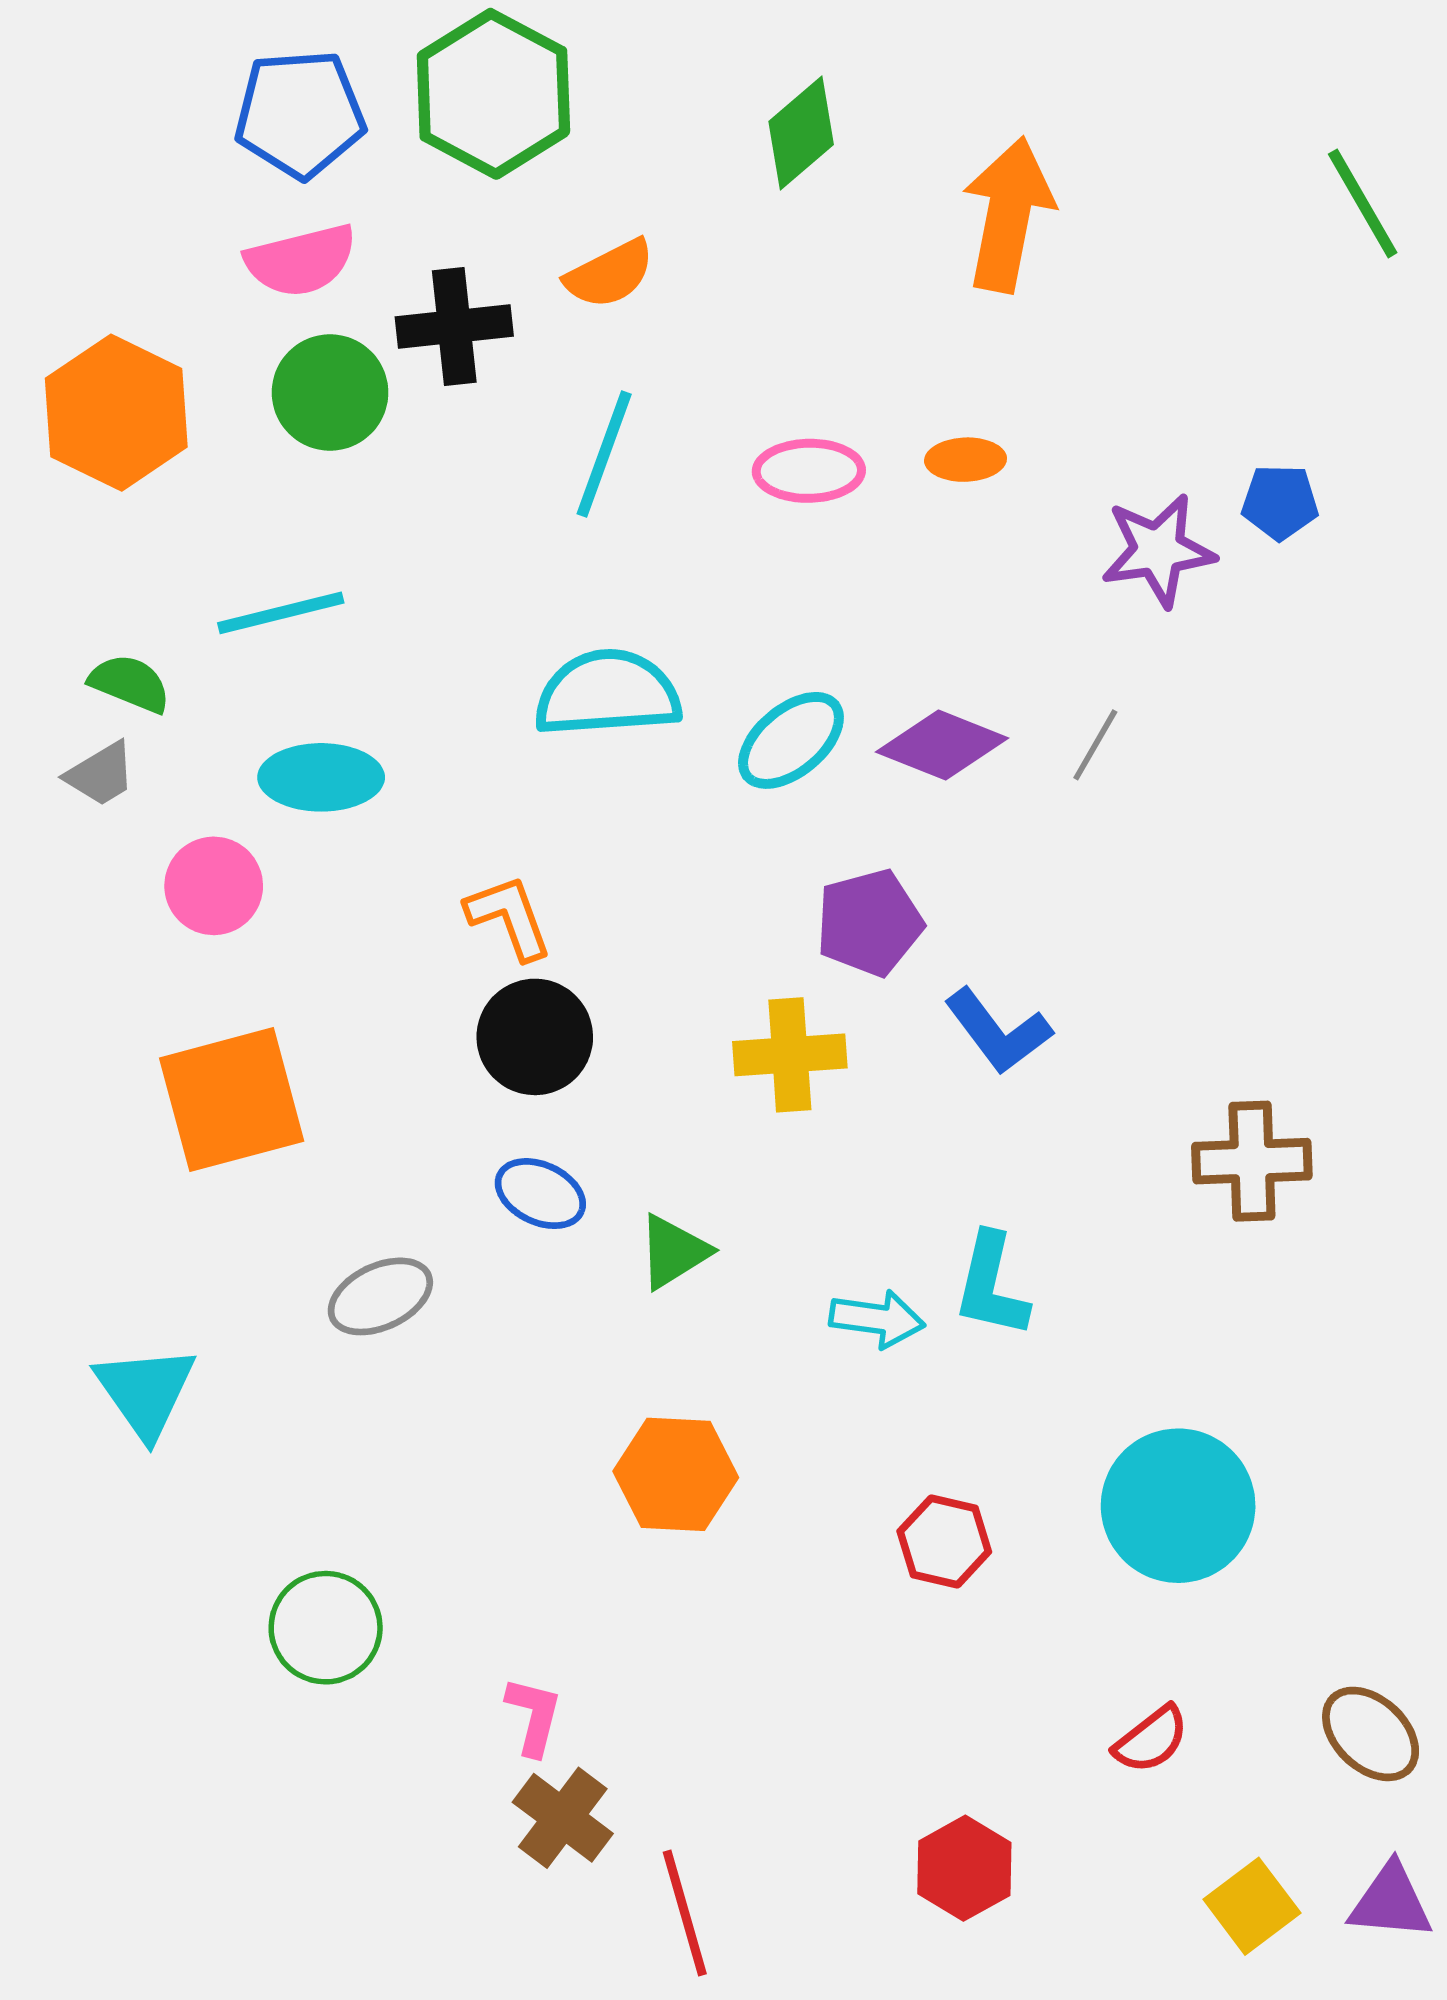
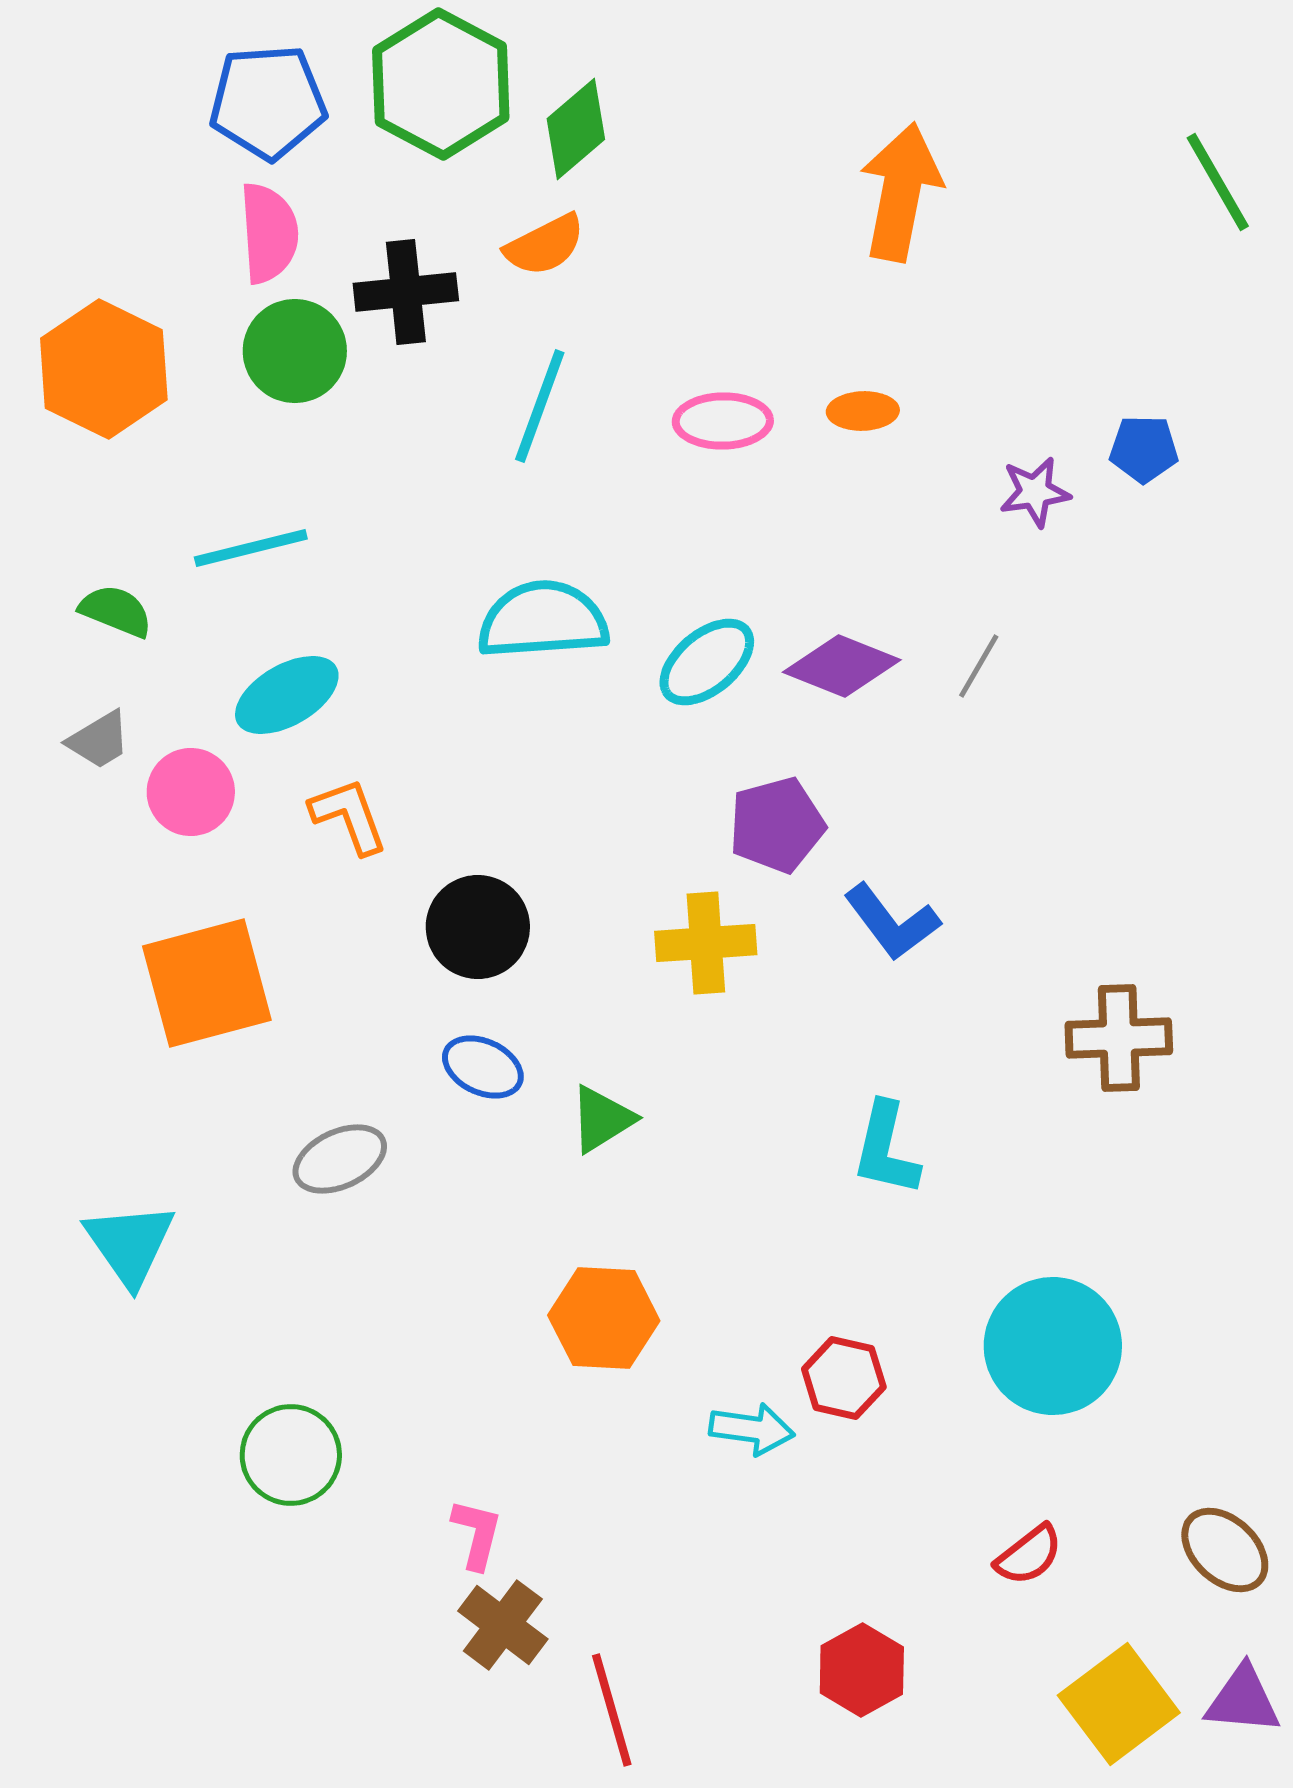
green diamond: (801, 133) -> (576, 129), moved
pink semicircle: (301, 260) -> (269, 233), turned -80
purple star: (1158, 550) -> (1035, 492), size x0.7
gray trapezoid: (101, 774) -> (99, 740), moved
cyan ellipse: (321, 777) -> (287, 695), turned -30
orange L-shape: (509, 917) -> (349, 816), moved
cyan arrow: (877, 1319) -> (752, 1429), moved
yellow square: (1252, 1906) -> (1119, 1704), size x1.4

